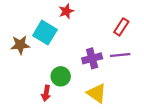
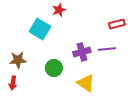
red rectangle: (121, 27) -> (117, 24), moved, turned 42
brown star: (20, 45) -> (18, 60), moved
red arrow: (46, 93) -> (13, 83), moved

